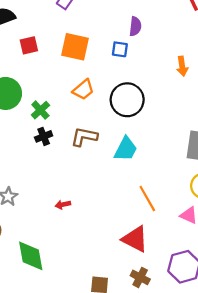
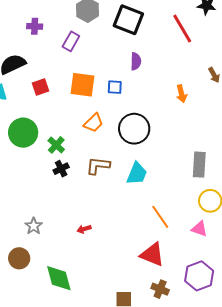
blue square: (120, 49) -> (115, 87), moved

